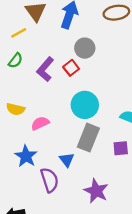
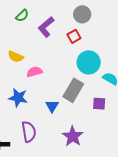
red square: (71, 68) -> (74, 36), moved
cyan circle: (85, 105) -> (89, 62), moved
blue star: (26, 156) -> (18, 98), turned -30
purple semicircle: (50, 180) -> (29, 132), moved

